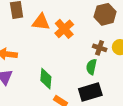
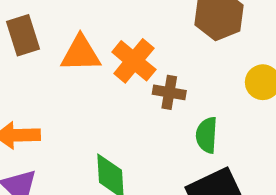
brown cross: (100, 48) -> (169, 92), moved

